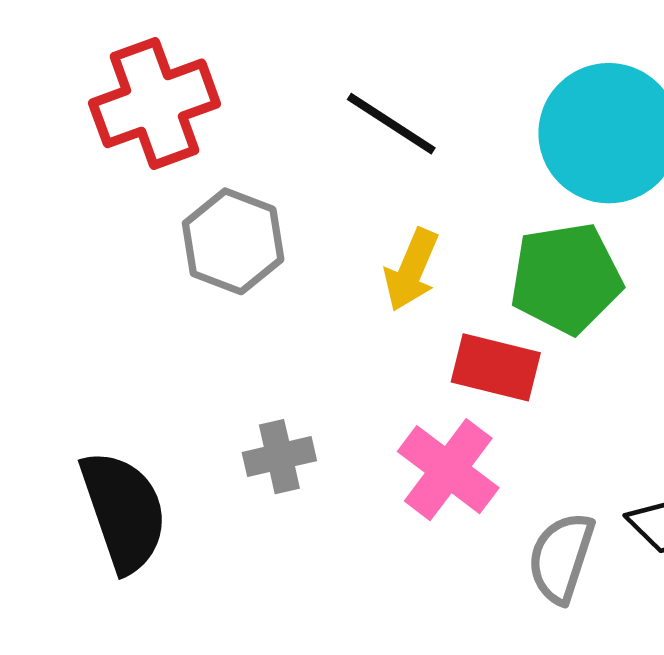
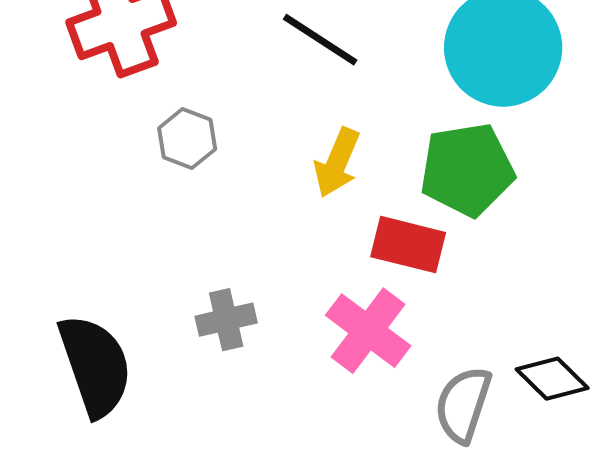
gray hexagon: (233, 241) -> (187, 139), size x0.7

